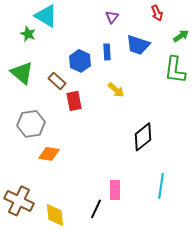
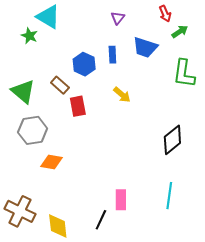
green arrow: (181, 36) -> (180, 32), moved
green triangle: (22, 73) -> (23, 91), moved
black diamond: (143, 137) -> (172, 140), moved

